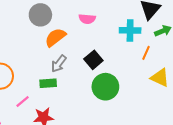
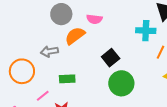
pink semicircle: (87, 19) -> (94, 19), moved
gray arrow: (59, 64) -> (49, 51), moved, turned 42

